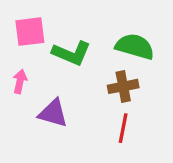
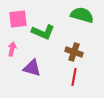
green semicircle: (135, 47) -> (82, 15), moved
brown cross: (123, 86) -> (74, 52), turned 30

